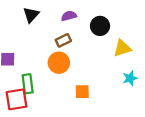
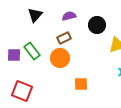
green rectangle: (28, 84) -> (32, 51), moved, turned -30
red square: (17, 99) -> (22, 91), turned 30

